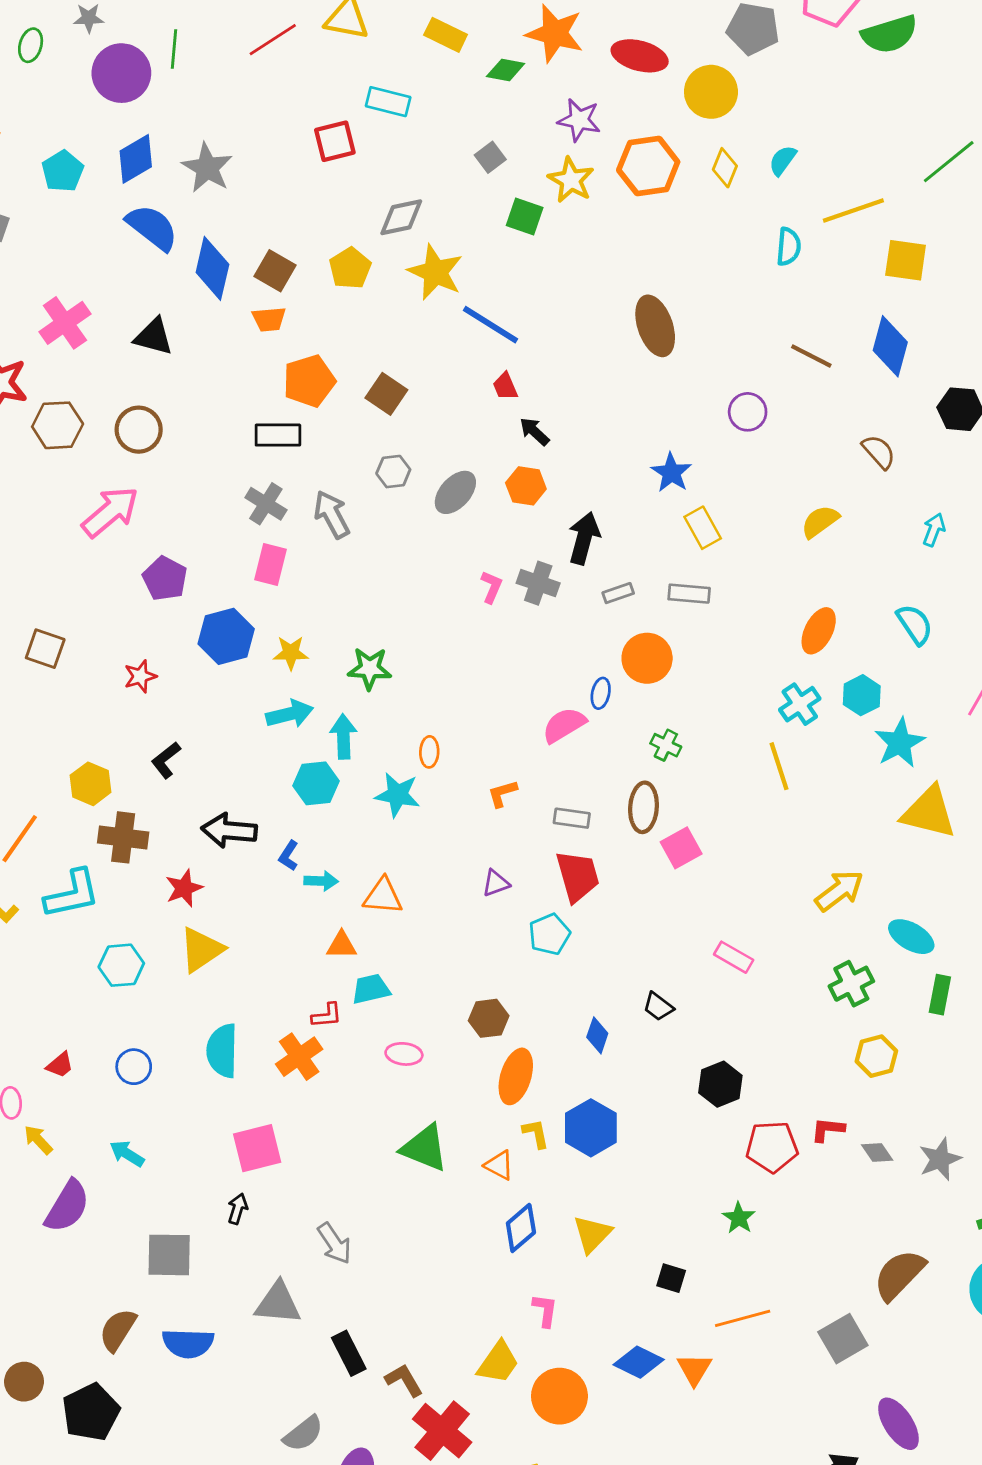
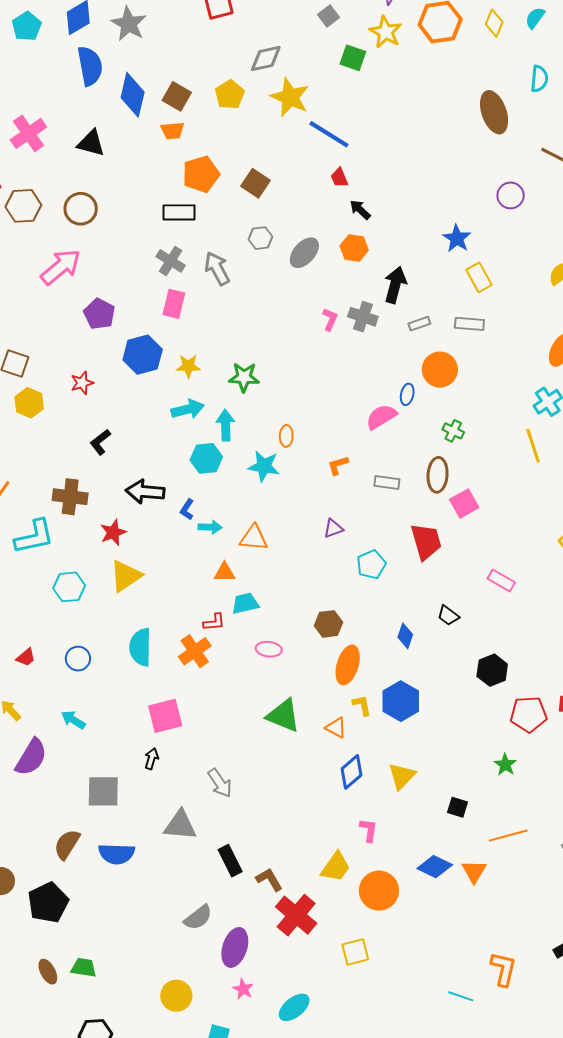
blue semicircle: (152, 227) -> (90, 66), turned 42
brown ellipse: (655, 326) -> (494, 112), moved
yellow hexagon: (91, 784) -> (29, 403), moved
red trapezoid: (578, 876) -> (426, 542), moved

